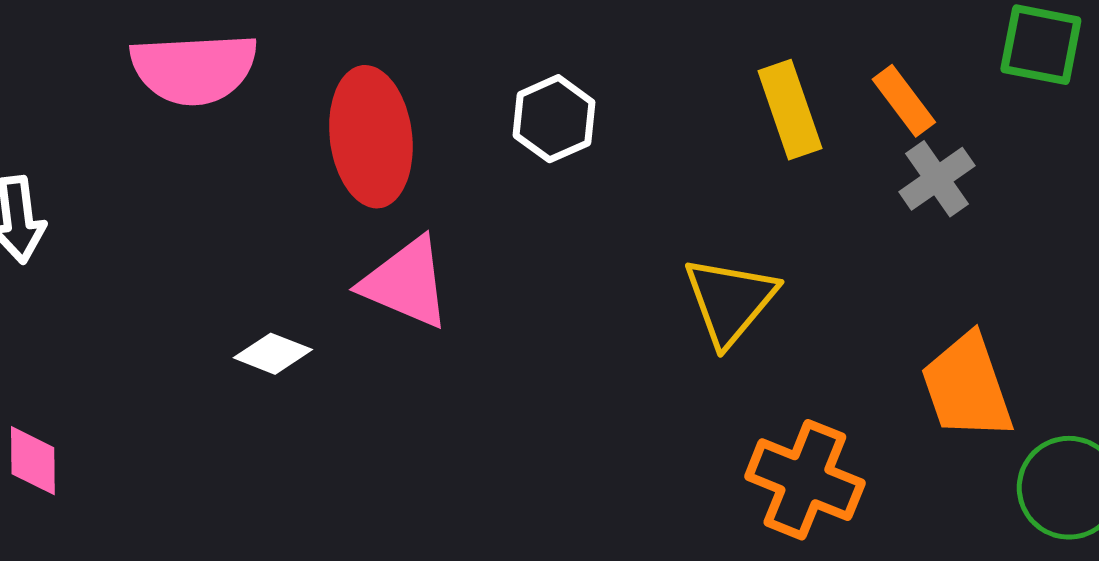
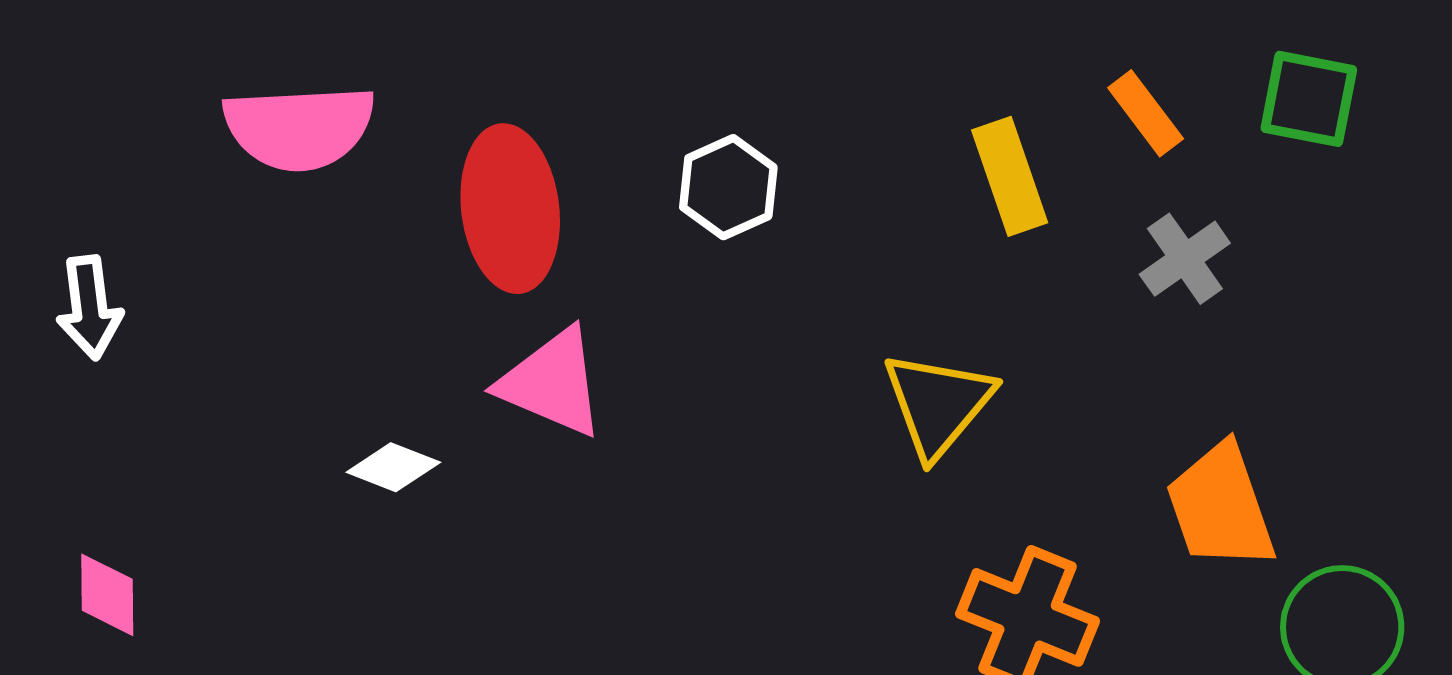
orange rectangle: (904, 101) -> (1146, 113), moved

